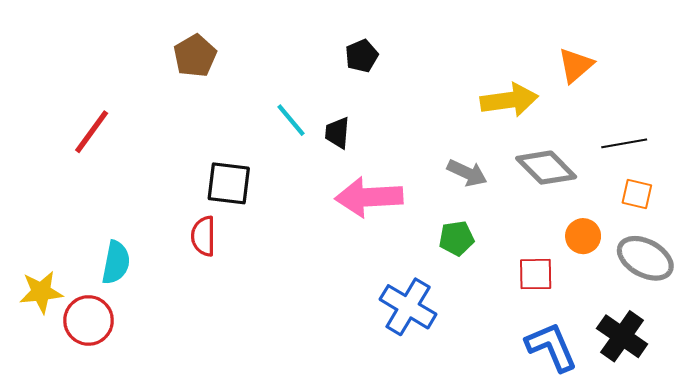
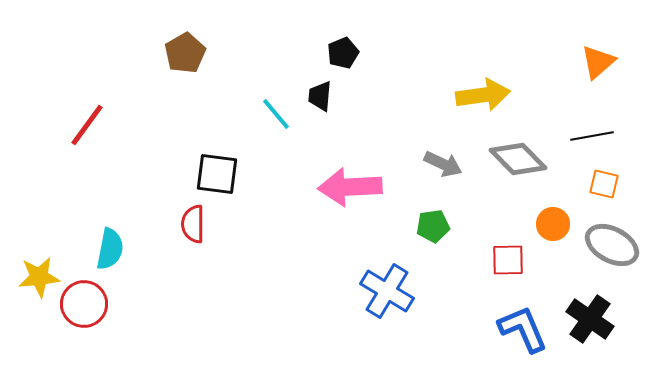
orange triangle: (576, 65) -> (598, 62), moved
black trapezoid: (337, 133) -> (320, 96), moved

